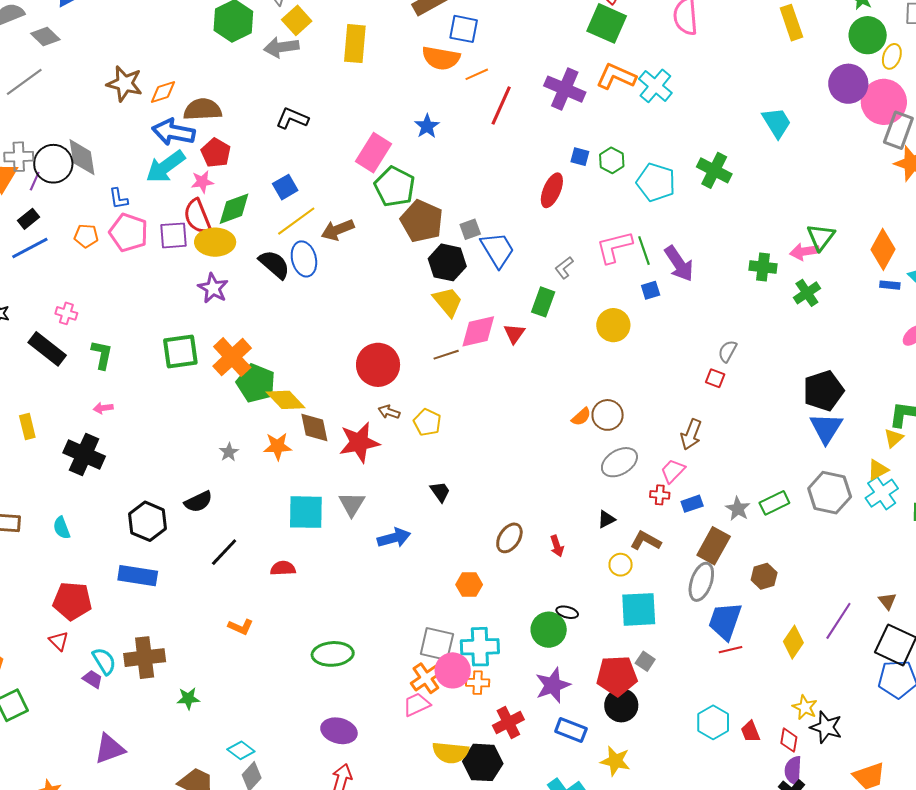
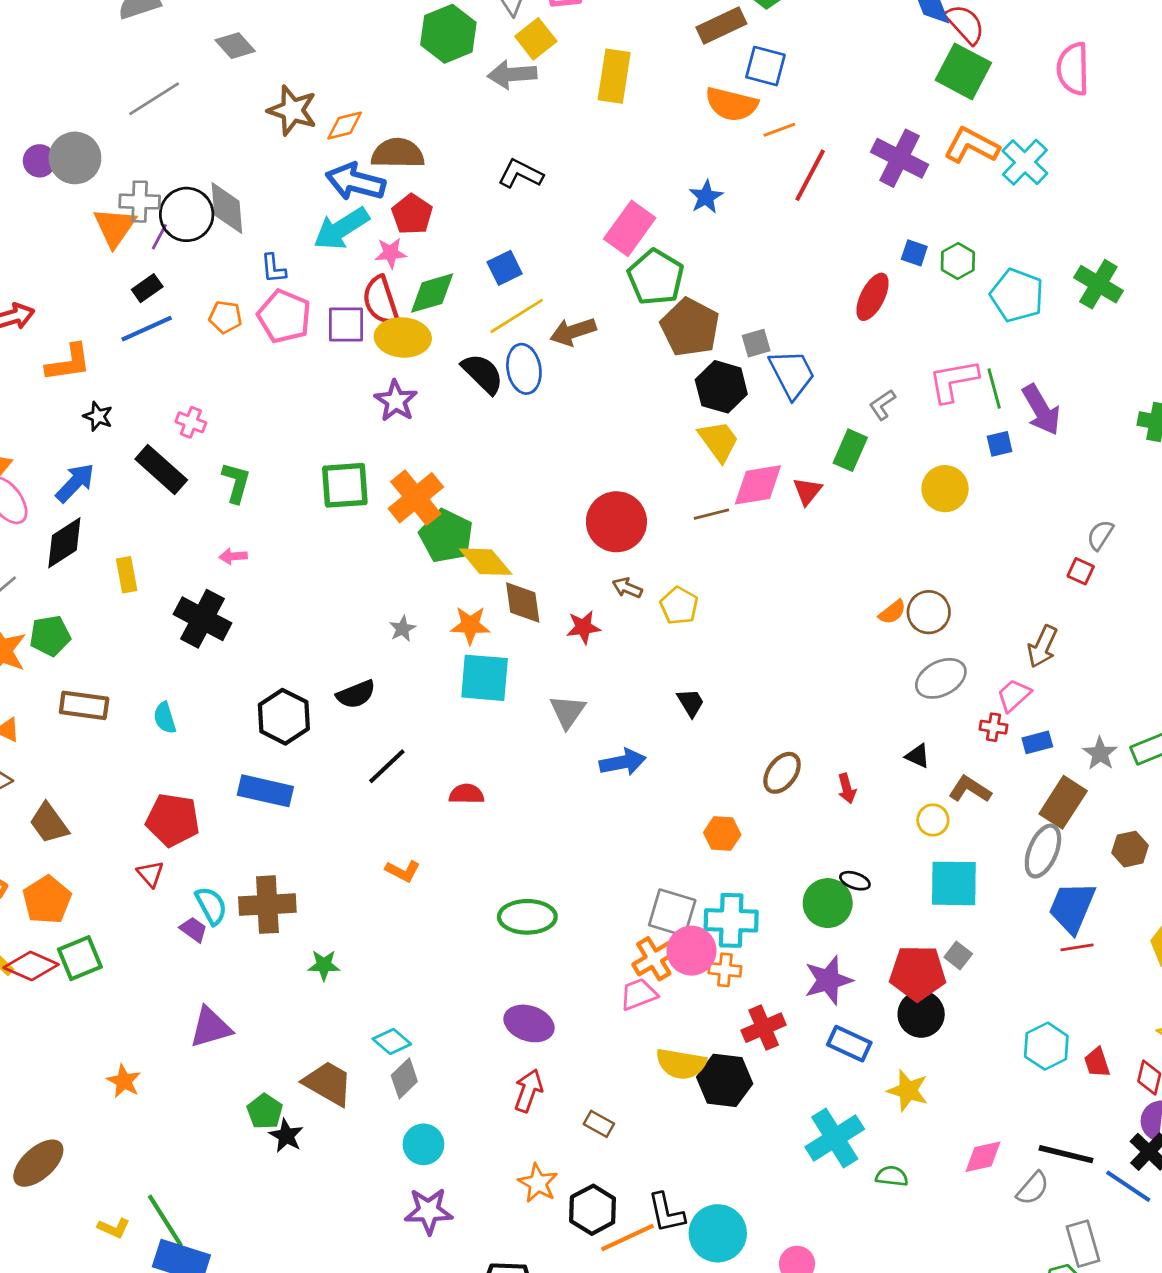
gray diamond: (45, 37) -> (235, 46), moved
red star: (359, 442) -> (583, 627), size x0.6
cyan square: (306, 512) -> (485, 678), moved
black triangle: (606, 519) -> (918, 756), turned 48

